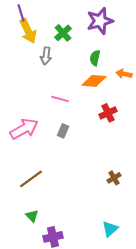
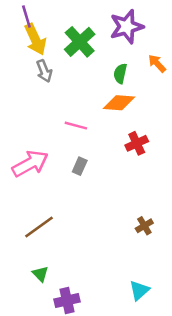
green cross: (63, 33) -> (80, 42), size x1.4
gray arrow: (46, 56) -> (44, 71), moved, turned -30
orange arrow: (124, 74) -> (157, 63), moved, turned 35

